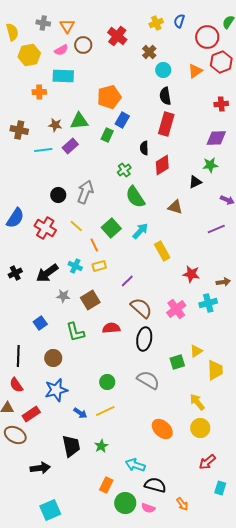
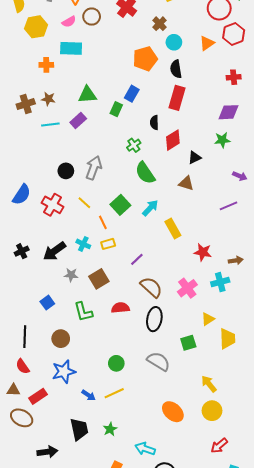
orange pentagon: (109, 97) -> (145, 59), moved
brown star: (55, 125) -> (48, 99), moved
brown cross: (19, 130) -> (26, 104), turned -30
black triangle: (195, 182) -> (194, 158), moved
yellow triangle: (196, 351) -> (208, 319), moved
yellow trapezoid: (215, 370) -> (227, 339), moved

